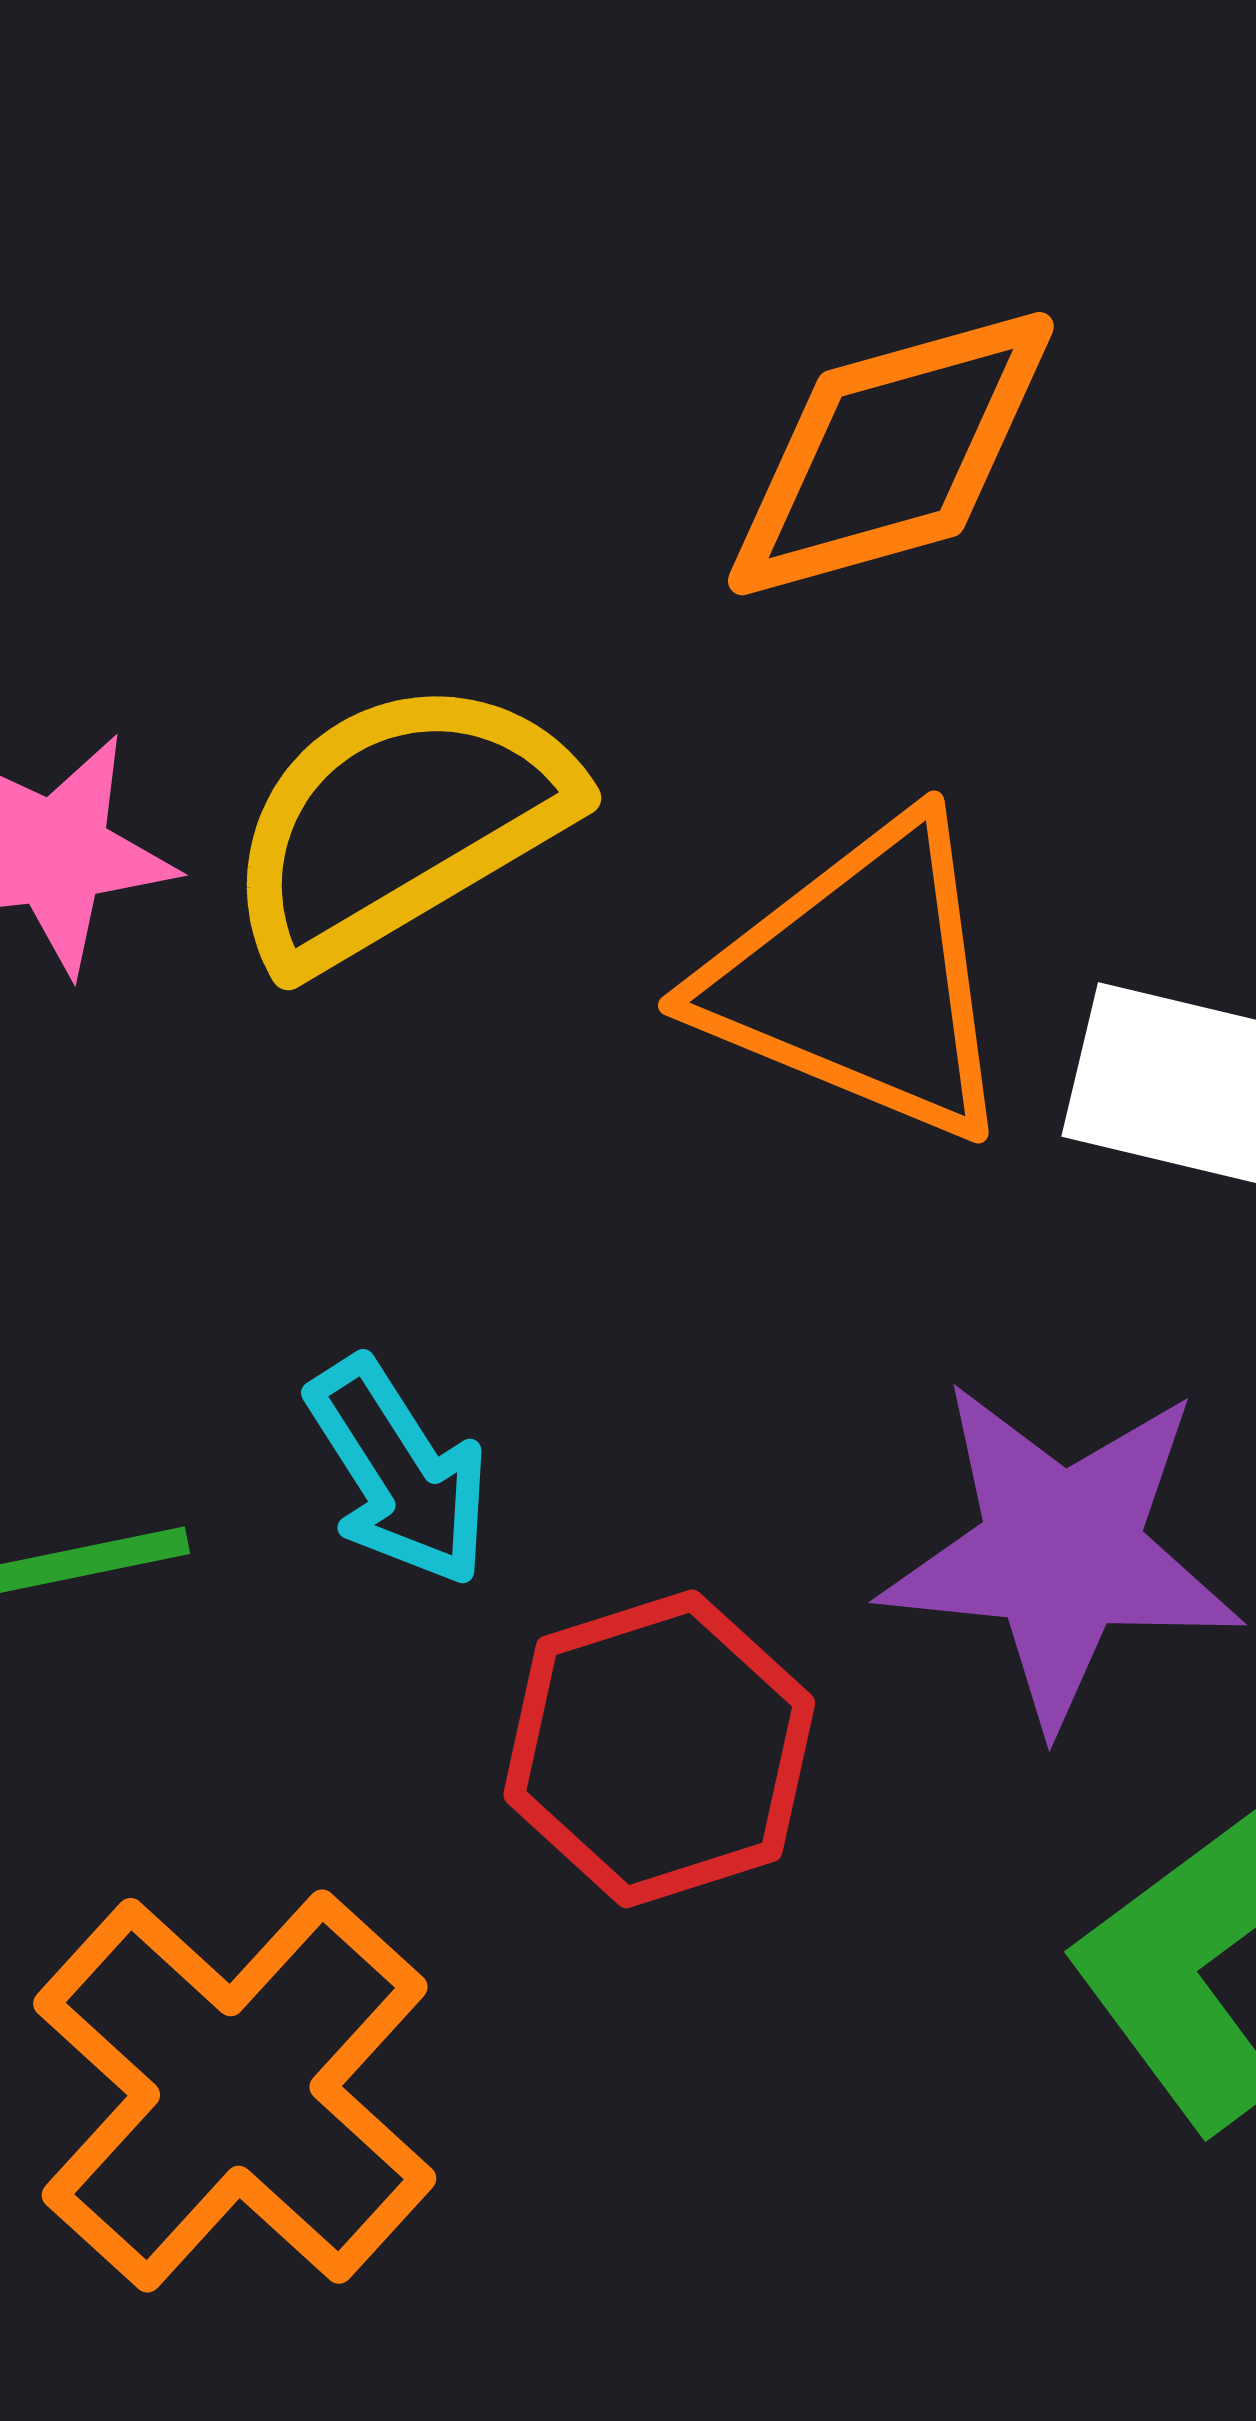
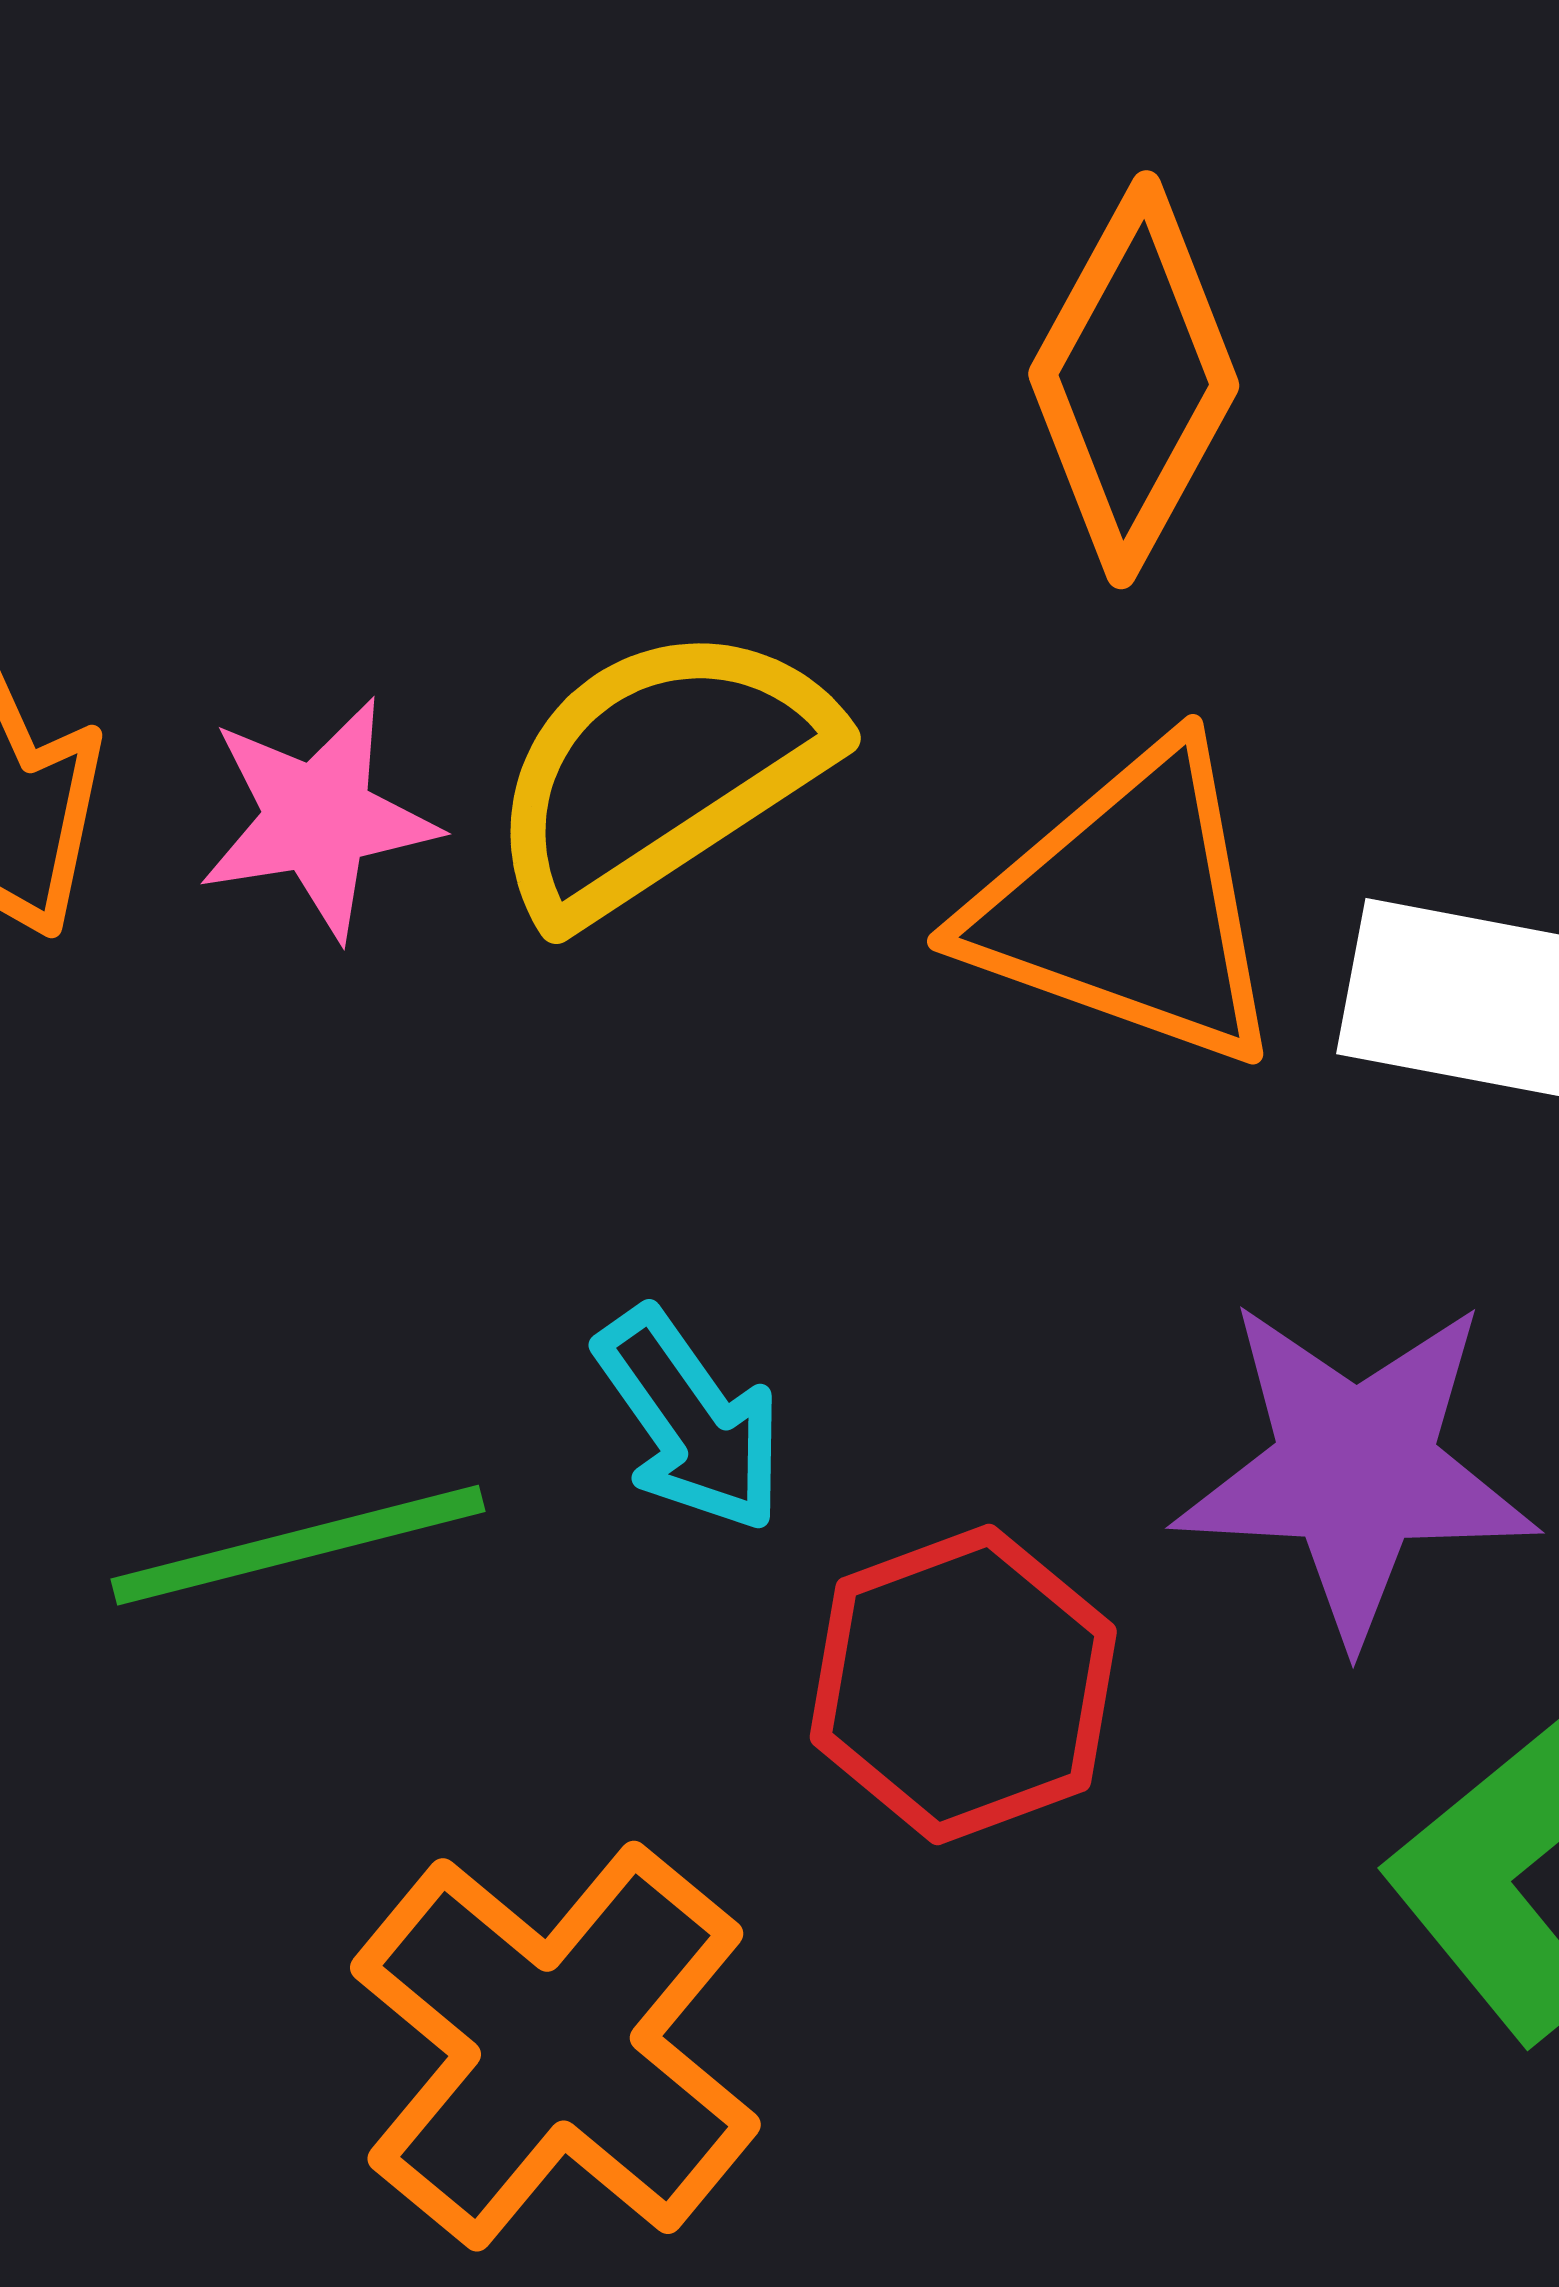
orange diamond: (891, 454) -> (1134, 380), turned -43

